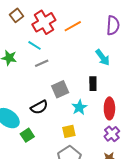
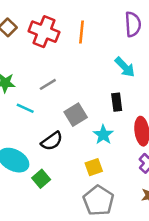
red cross: (44, 22) -> (44, 32), turned -30
orange line: (73, 26) -> (81, 32), turned -48
cyan line: (35, 45) -> (25, 108), moved

